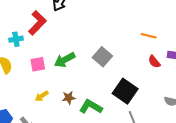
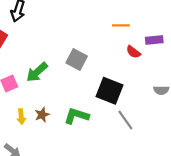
yellow arrow: (42, 96) -> (21, 117), turned -48
brown star: (69, 98) -> (42, 115), moved

